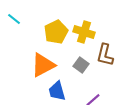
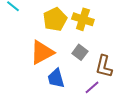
brown L-shape: (105, 55) -> (104, 66), moved

